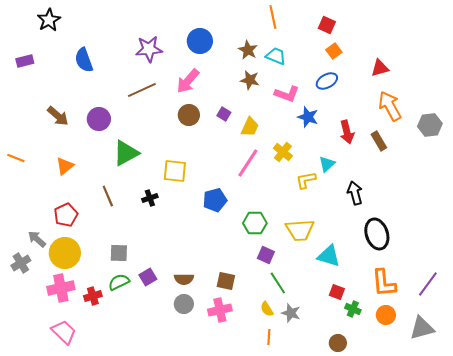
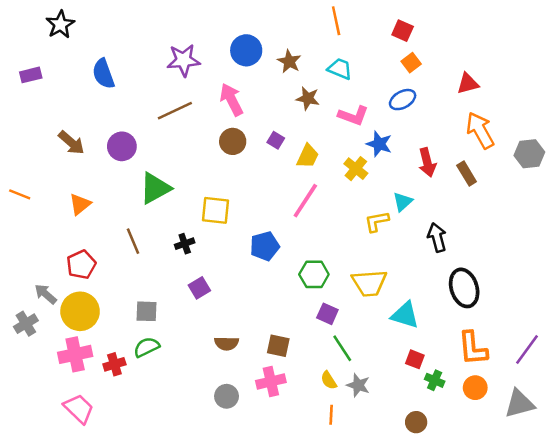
brown star: (248, 50) -> (289, 61), moved
pink arrow: (188, 81) -> (231, 100), turned 112
yellow cross: (283, 152) -> (356, 169), moved
purple square: (148, 277) -> (199, 288), moved
gray circle: (184, 304) -> (227, 396), moved

